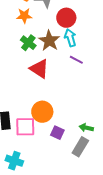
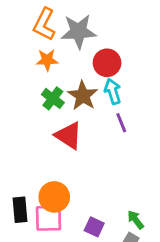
purple line: (76, 60) -> (121, 123), turned 40
orange circle: (42, 112) -> (54, 197), moved
green arrow: (86, 128) -> (136, 220), turned 40

